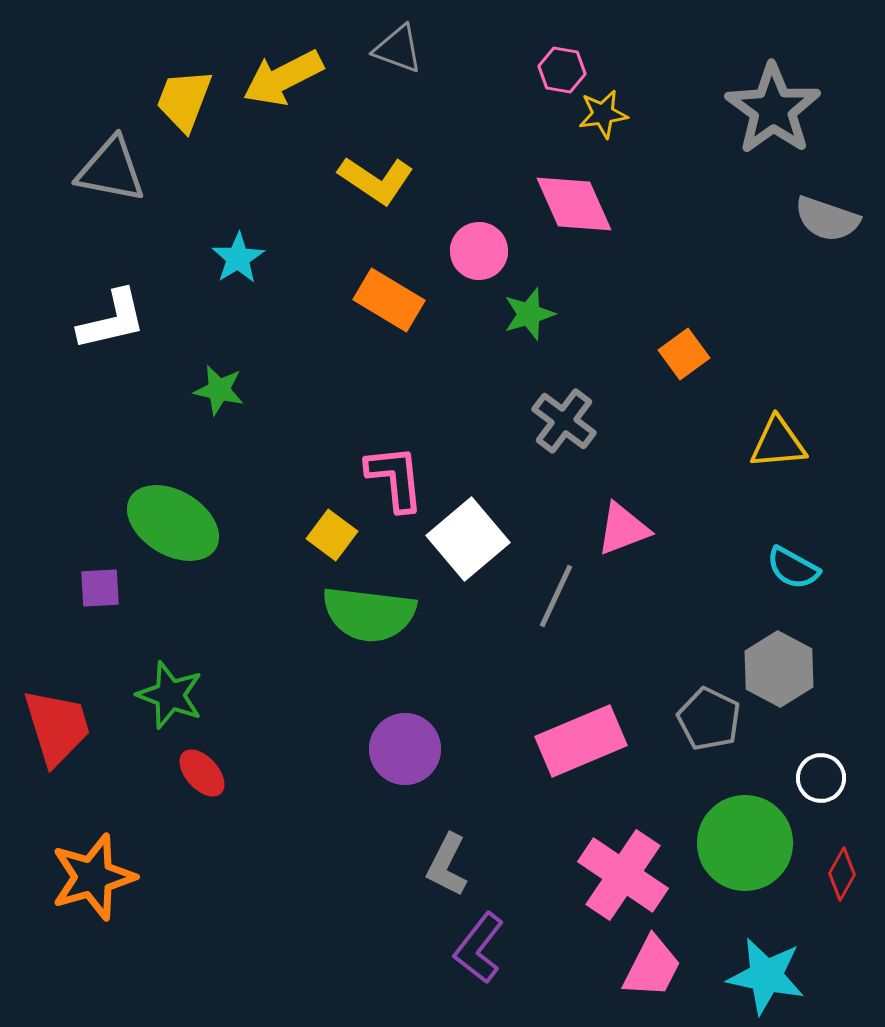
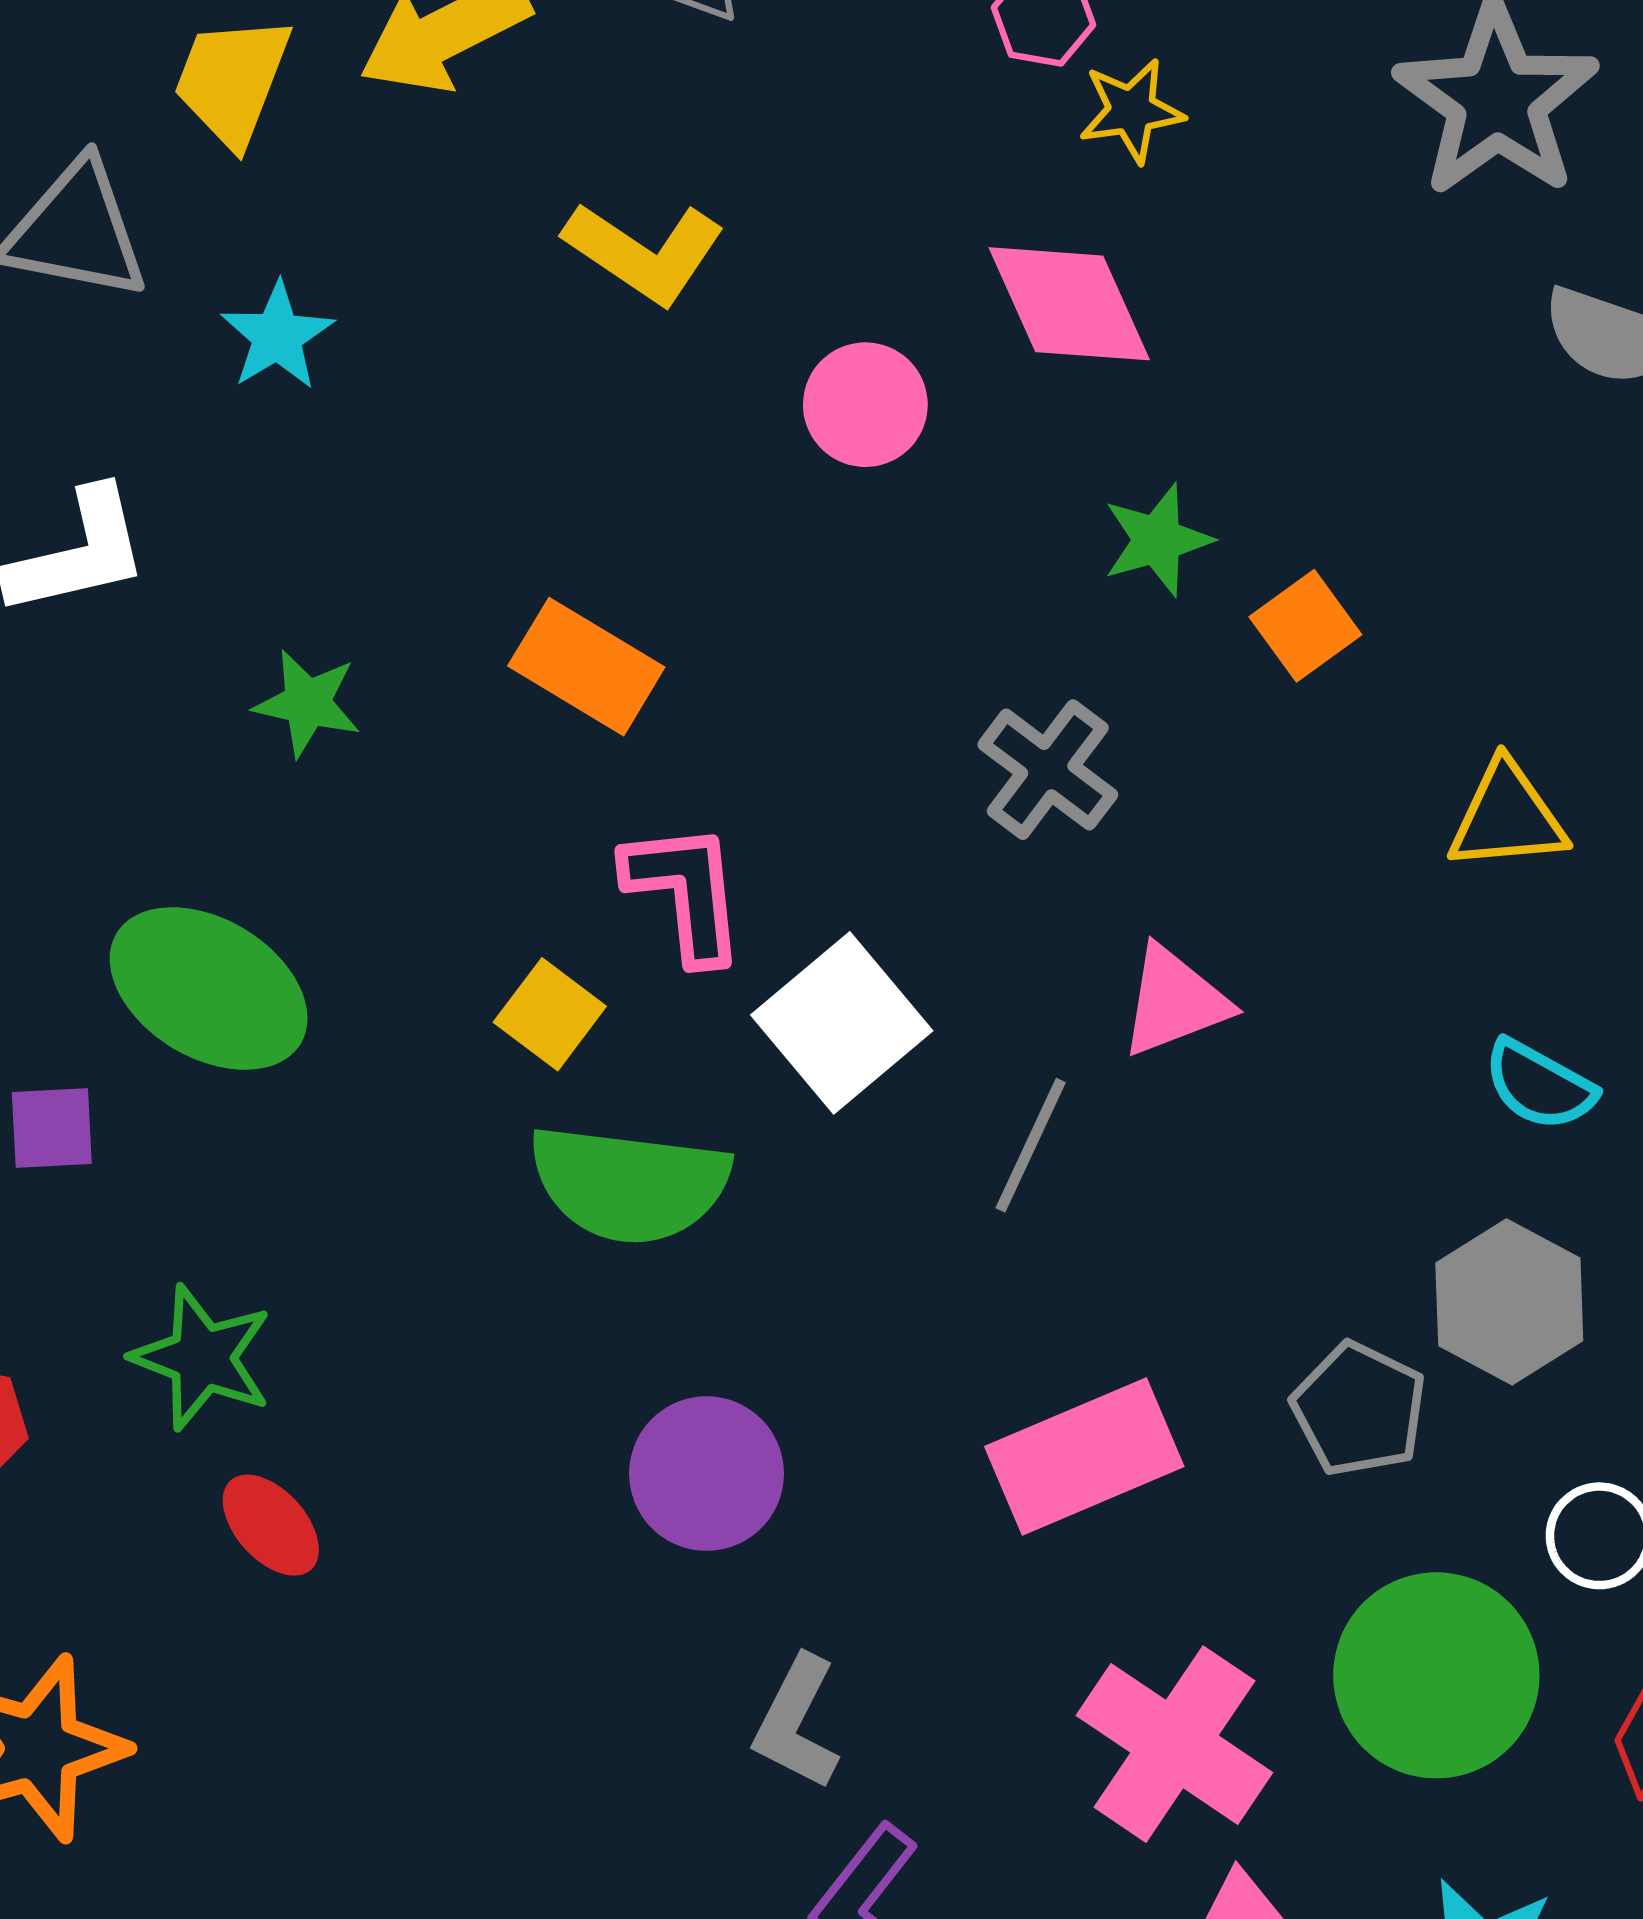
cyan star: (238, 258) -> (277, 336), moved
orange rectangle: (389, 300) -> (586, 667), moved
green star: (529, 314) -> (1157, 540), moved

